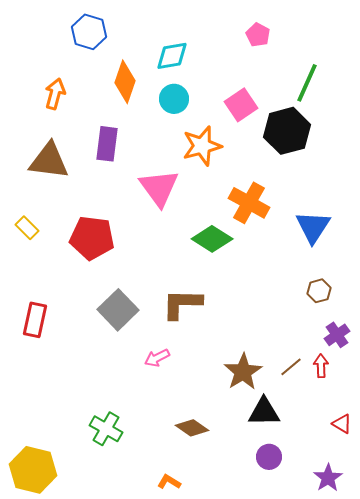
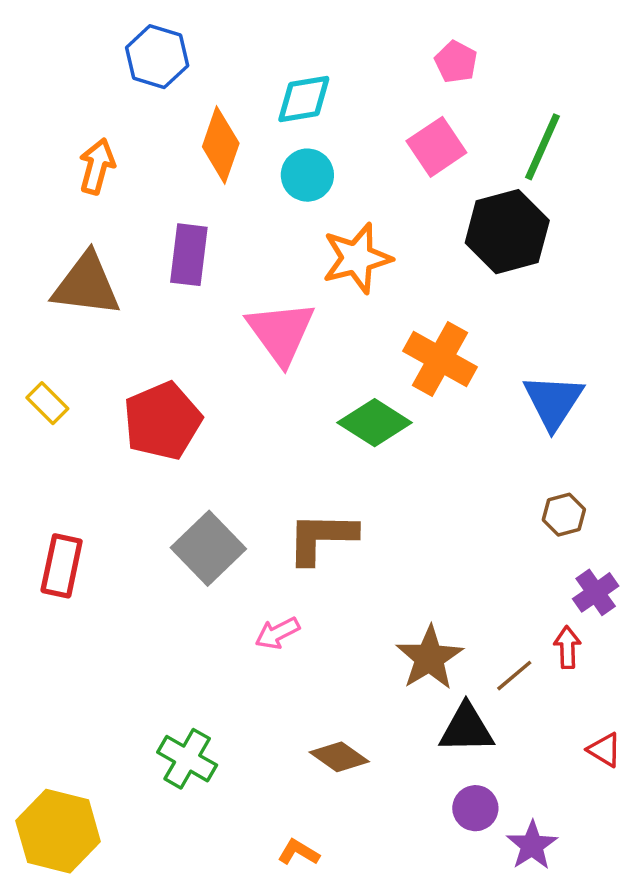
pink square: (241, 105) -> (436, 147), moved
red pentagon: (92, 238) -> (162, 421), turned -30
brown line: (291, 367) -> (514, 676), moved
purple star: (328, 478) -> (532, 845), moved

